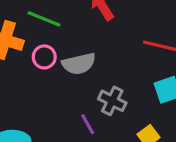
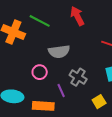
pink circle: (44, 57) -> (40, 72), moved

